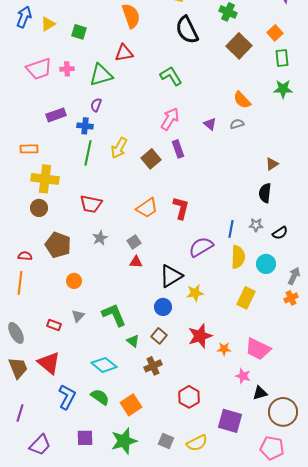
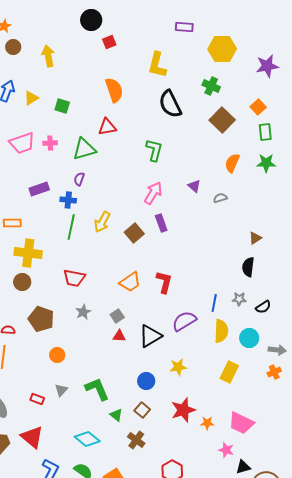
green L-shape: (171, 76) -> (154, 150), turned 45
orange semicircle: (242, 100) -> (232, 163), moved, turned 66
purple triangle: (210, 124) -> (194, 186), moved
black triangle: (171, 276) -> (150, 336), moved
gray arrow: (294, 276) -> (277, 350), turned 72
brown cross: (153, 366) -> (136, 440), turned -30

